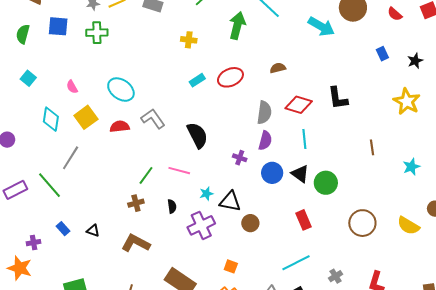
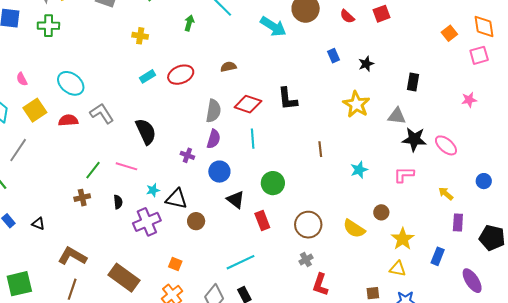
green arrow: (237, 26) -> (189, 23), size x0.6
black triangle: (300, 174) -> (236, 200), moved
red rectangle: (304, 220) -> (262, 221), moved
brown L-shape: (136, 243) -> (72, 256), moved
gray cross: (336, 276) -> (306, 260), moved

